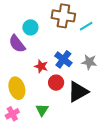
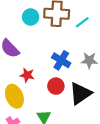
cyan circle: (30, 27) -> (31, 17), moved
red star: (41, 66) -> (27, 75), moved

